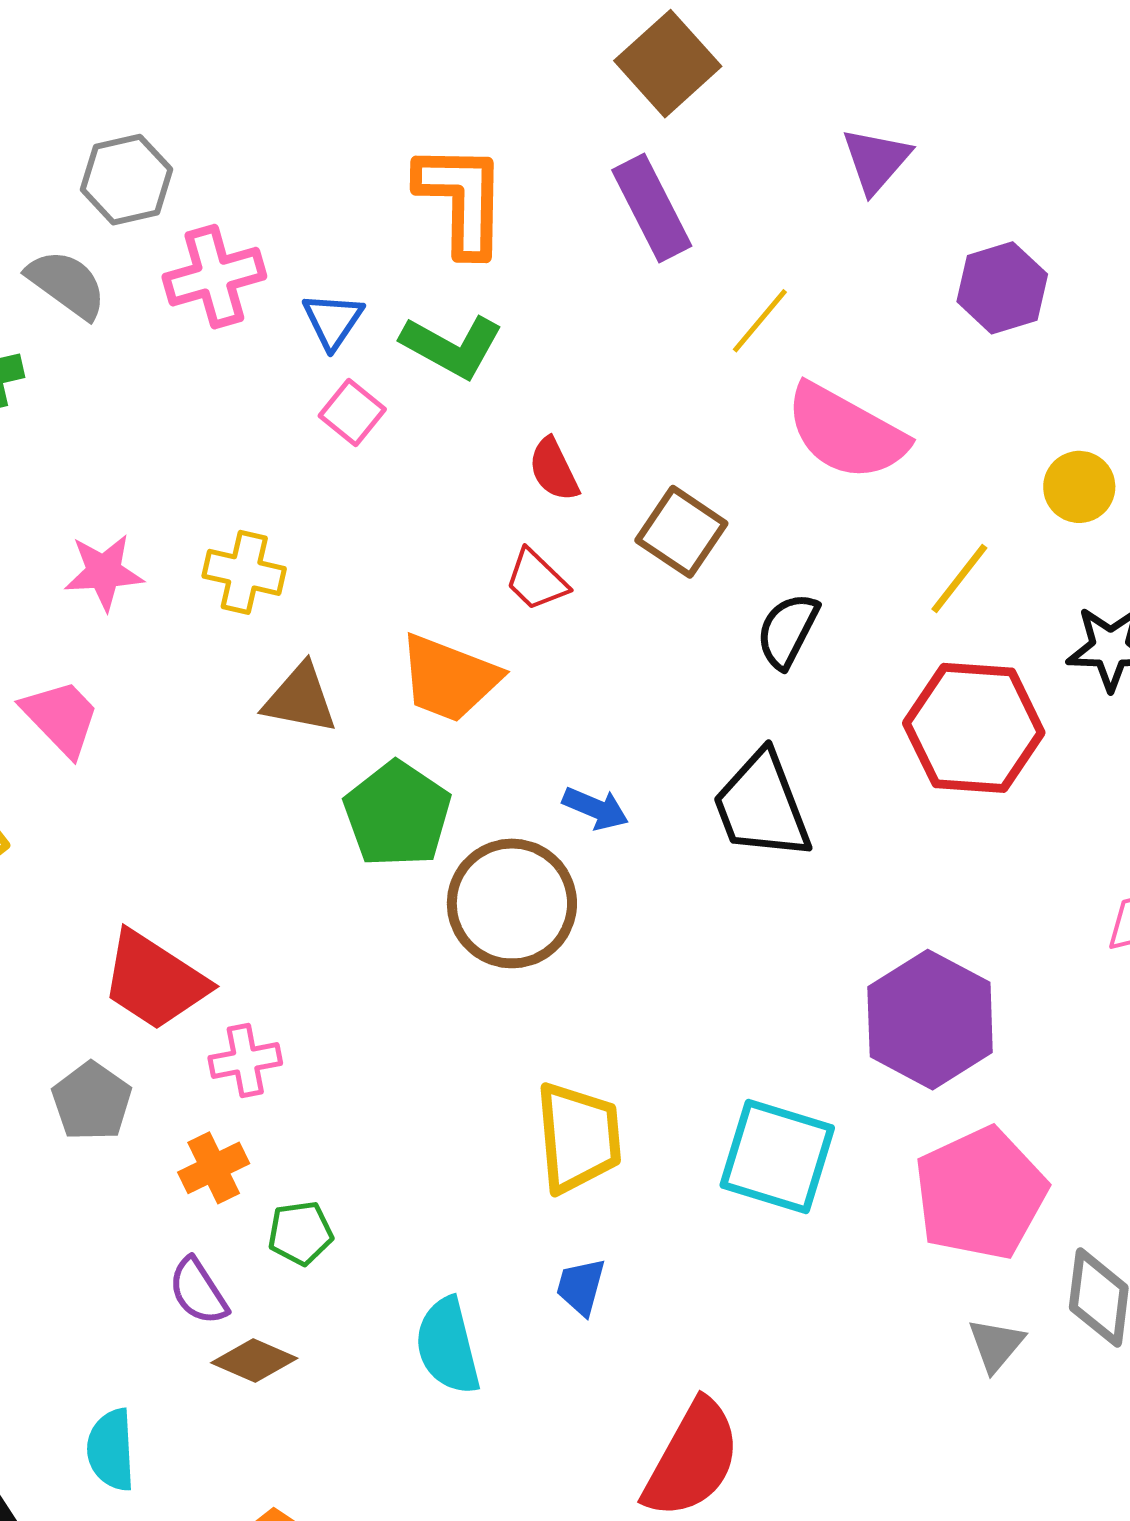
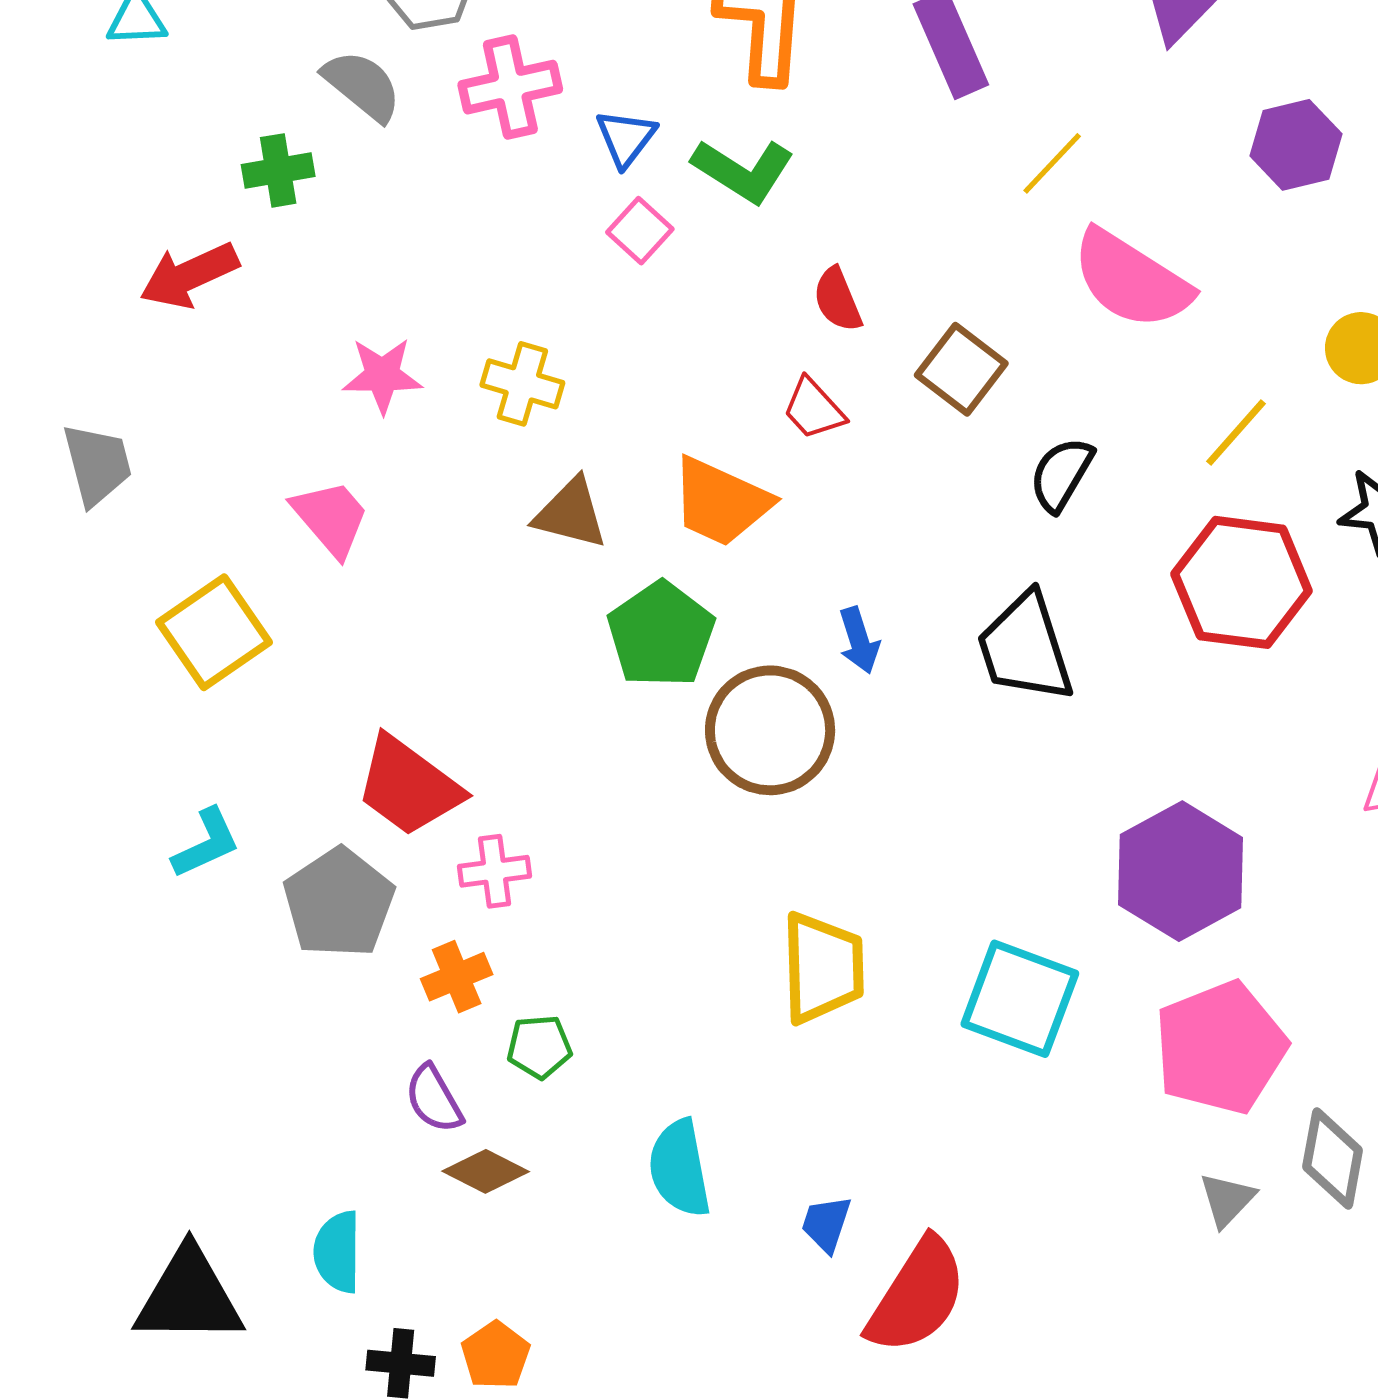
blue arrow: (596, 808) -> (859, 640), turned 46
gray pentagon: (92, 1101) -> (339, 903), size x1.4
blue trapezoid: (581, 1287) -> (826, 1224), moved

